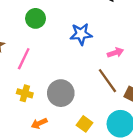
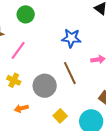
green circle: (36, 18) -> (26, 14), moved
brown line: (107, 81) -> (70, 73), moved

